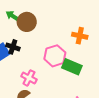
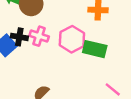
pink cross: (29, 78) -> (39, 36), moved

